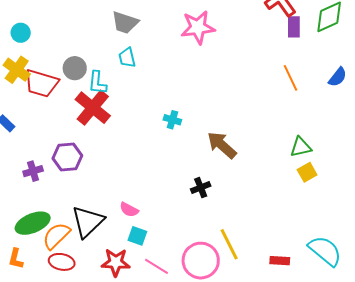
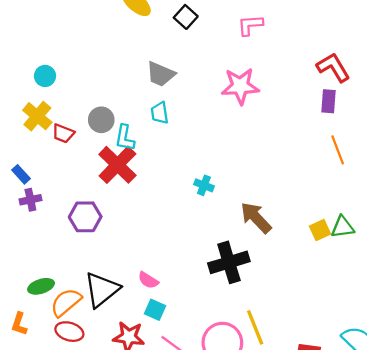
purple rectangle: (294, 27) -> (329, 101), moved
red trapezoid: (41, 83) -> (63, 133), size x0.6
purple cross: (33, 171) -> (30, 200), moved
yellow square: (307, 172) -> (320, 230), moved
black cross: (201, 188) -> (229, 262), size x1.8
green ellipse: (33, 223) -> (41, 286), size x0.7

